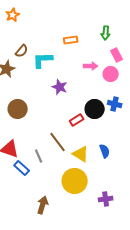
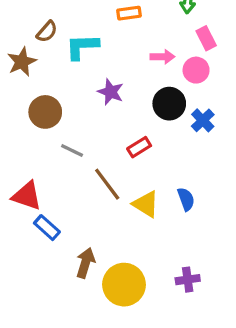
blue cross: (115, 104) -> (203, 120), turned 32
brown circle: (18, 109) -> (45, 112), moved
black circle: (95, 109) -> (169, 104), moved
gray line: (39, 156) -> (72, 151), moved, turned -40
yellow circle: (75, 181) -> (124, 285), moved
brown arrow: (43, 205) -> (85, 263), moved

